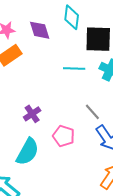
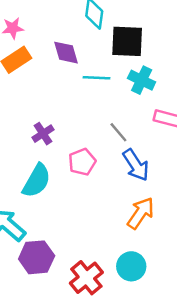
purple diamond: (40, 30) -> (66, 53), moved
pink pentagon: (64, 136) -> (82, 162), turned 30

